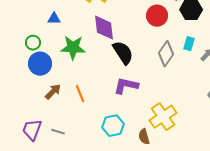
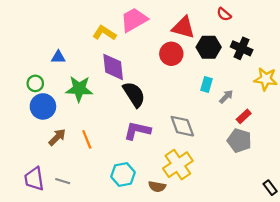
gray diamond: (166, 54) -> (182, 126), moved, turned -55
purple trapezoid: (32, 130) -> (34, 179), turned -30
brown semicircle: (144, 137) -> (157, 187), turned -63

